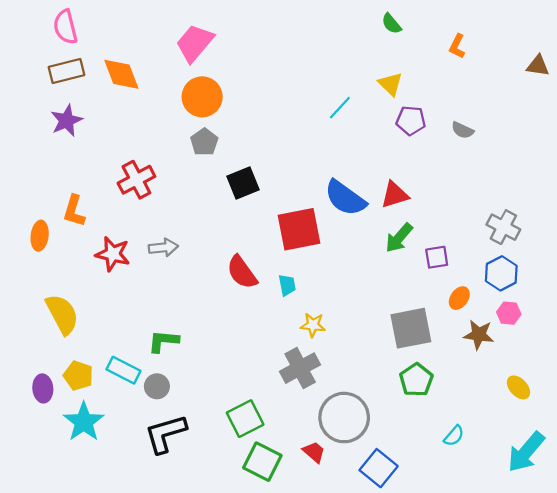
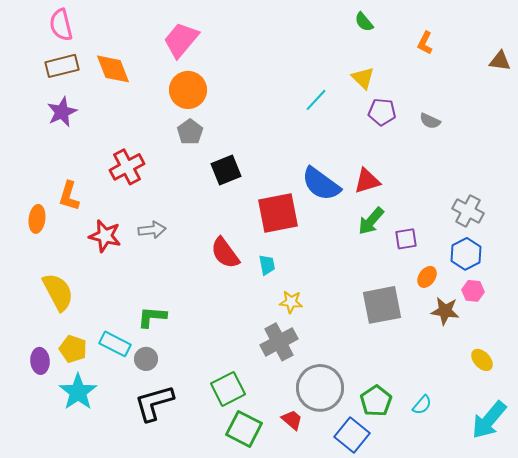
green pentagon: (416, 380) -> (376, 401), moved

